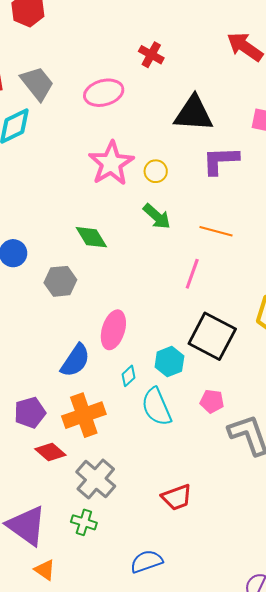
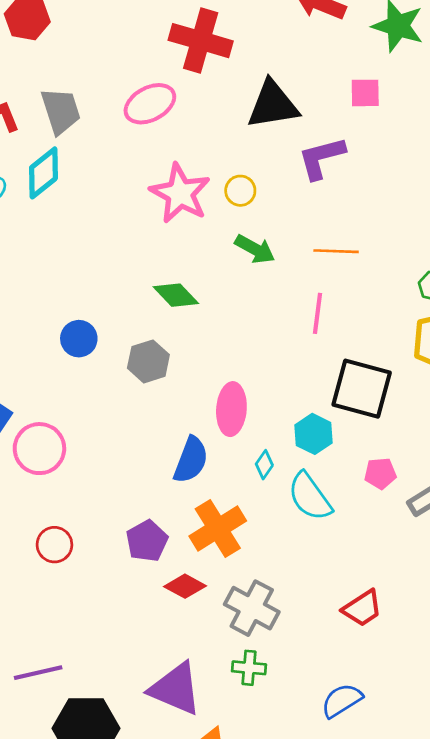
red cross: (151, 55) -> (201, 41), size x1.8
gray trapezoid: (37, 83) -> (61, 111), turned 33

